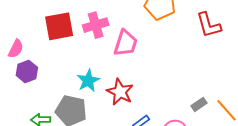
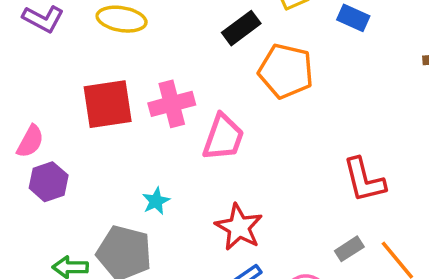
red L-shape: (209, 25) -> (364, 180), moved
cyan star: (88, 81) -> (156, 201), size x0.7
red star: (120, 92) -> (239, 227), moved

